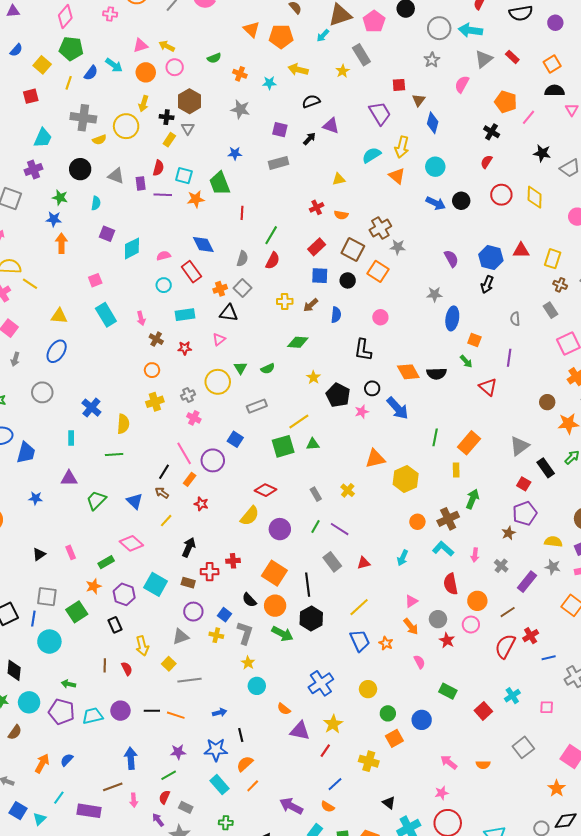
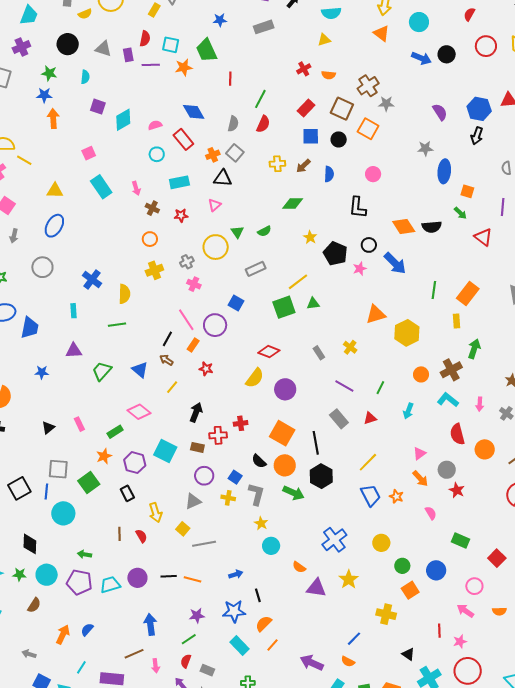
cyan semicircle: (372, 155) -> (331, 13), moved, turned -150
green line: (316, 527) -> (380, 388), moved
pink circle: (471, 625) -> (474, 586), moved
red line: (325, 751) -> (439, 631), moved, turned -32

